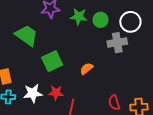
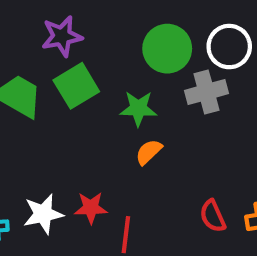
green star: (79, 17) -> (138, 109), moved
green circle: (101, 20) -> (167, 49), size x1.5
green square: (52, 61) -> (76, 86), moved

